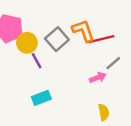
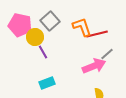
gray square: (57, 39) -> (50, 21), moved
pink arrow: (98, 78) -> (94, 66), size x1.6

